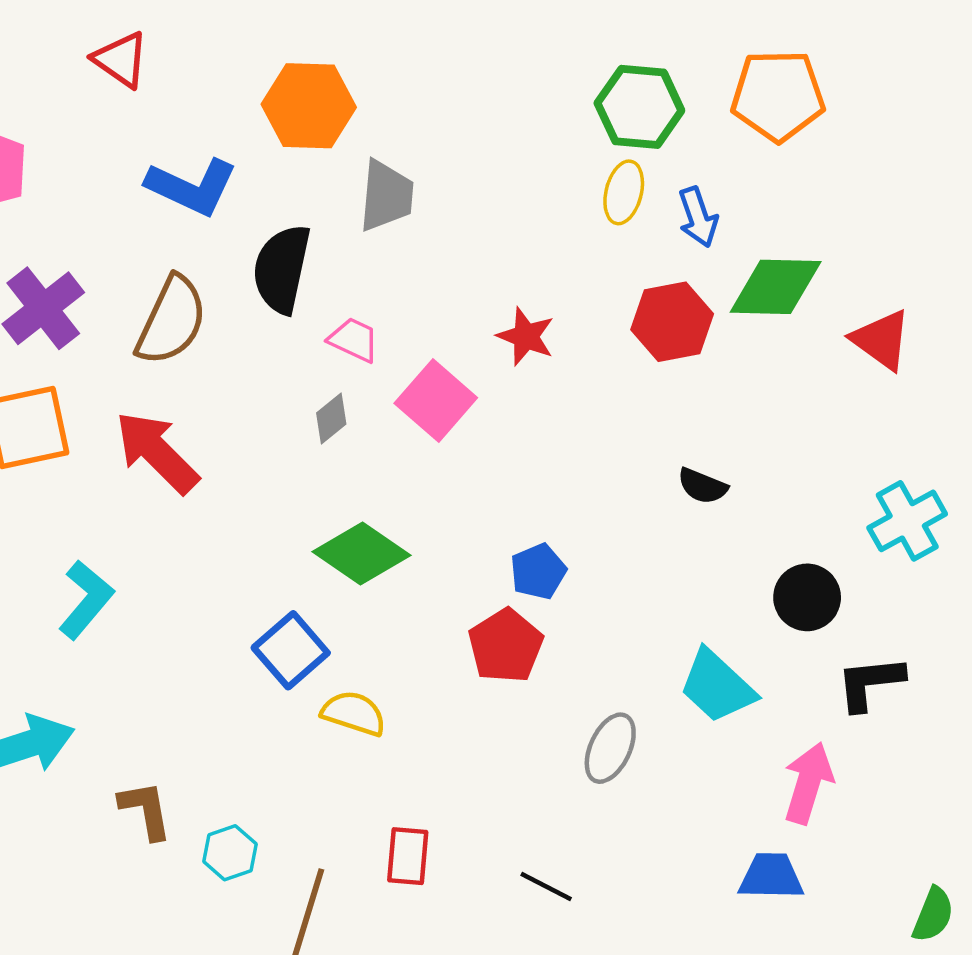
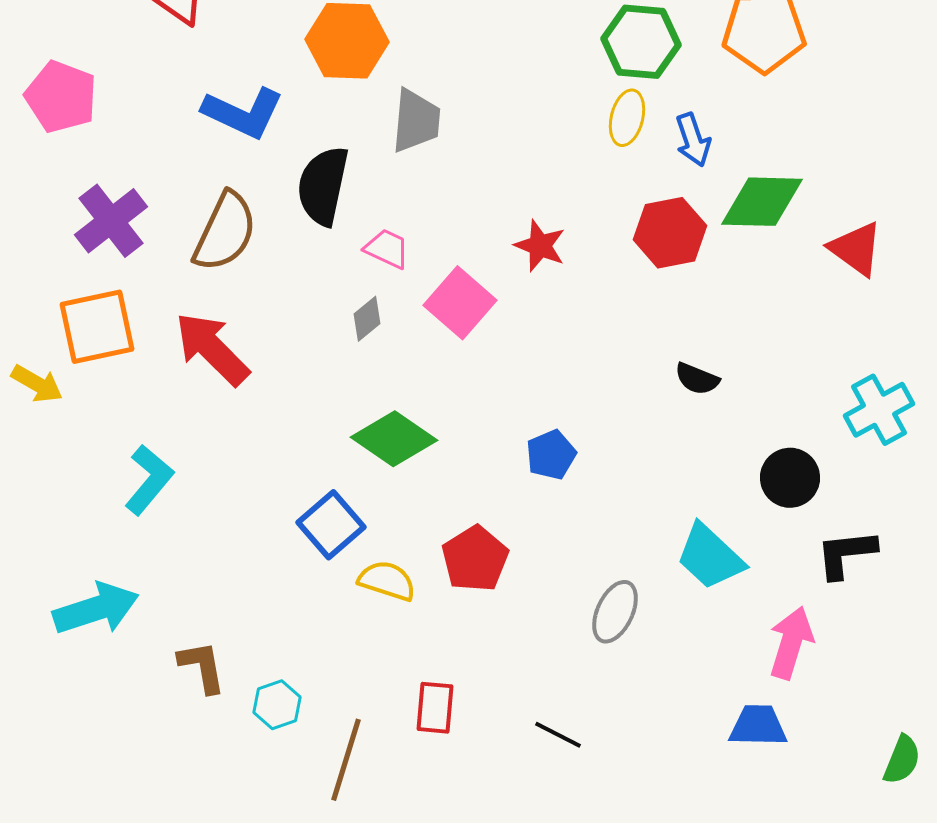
red pentagon: (506, 646) -> (475, 559), moved

